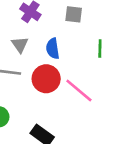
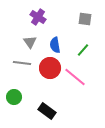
gray square: (74, 14) -> (85, 19), moved
green line: (100, 49) -> (83, 50), moved, turned 40

